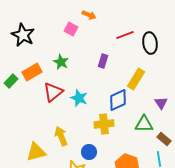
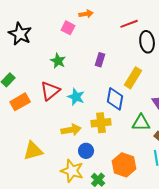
orange arrow: (89, 15) -> (86, 14), turned -32
red line: (125, 35) -> (129, 24), moved
orange rectangle: (32, 72) -> (20, 102), moved
blue diamond: (118, 100) -> (115, 99), turned -55
yellow arrow: (61, 136) -> (71, 130), moved, turned 102

